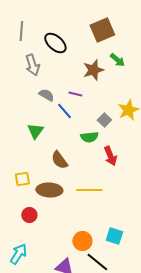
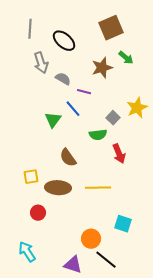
gray semicircle: (46, 95) -> (63, 79), moved
green triangle: (35, 131) -> (53, 120), moved
cyan square: (114, 236) -> (123, 224), moved
cyan arrow: (18, 254) -> (27, 252), turned -65

